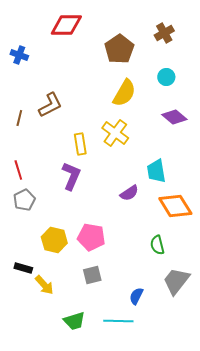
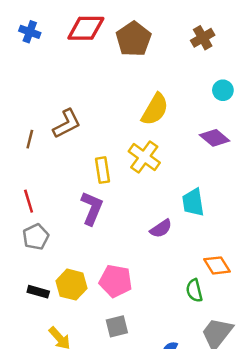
brown pentagon: (119, 49) -> (134, 39), moved
blue cross: (19, 55) -> (30, 32), moved
cyan circle: (166, 77) -> (223, 90), moved
orange diamond: (175, 206) -> (217, 265), moved, size x0.7
black rectangle: (23, 268) -> (38, 292), moved

